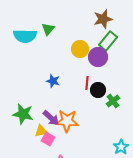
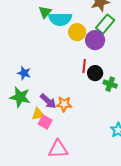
cyan semicircle: (25, 36) -> (60, 19), moved
blue star: (53, 81) -> (24, 73), moved
green cross: (113, 101) -> (110, 84), turned -32
orange star: (67, 121) -> (64, 104), size x0.7

